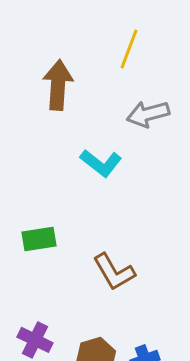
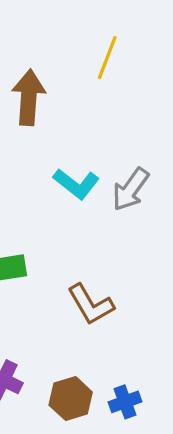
gray arrow: (148, 114) -> (131, 189), moved, turned -39

